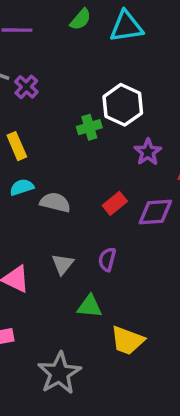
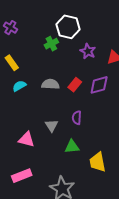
gray semicircle: (55, 202) -> (50, 84), moved
yellow trapezoid: (127, 340) -> (98, 162), turned 70

